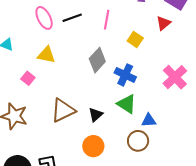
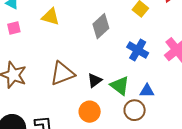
blue cross: (125, 75) -> (138, 50), moved
pink square: (28, 78) -> (14, 28), moved, turned 32
green triangle: (127, 104) -> (120, 86), moved

